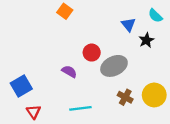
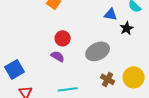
blue triangle: (129, 25) -> (111, 14), turned -40
red circle: (92, 53) -> (63, 38), moved

